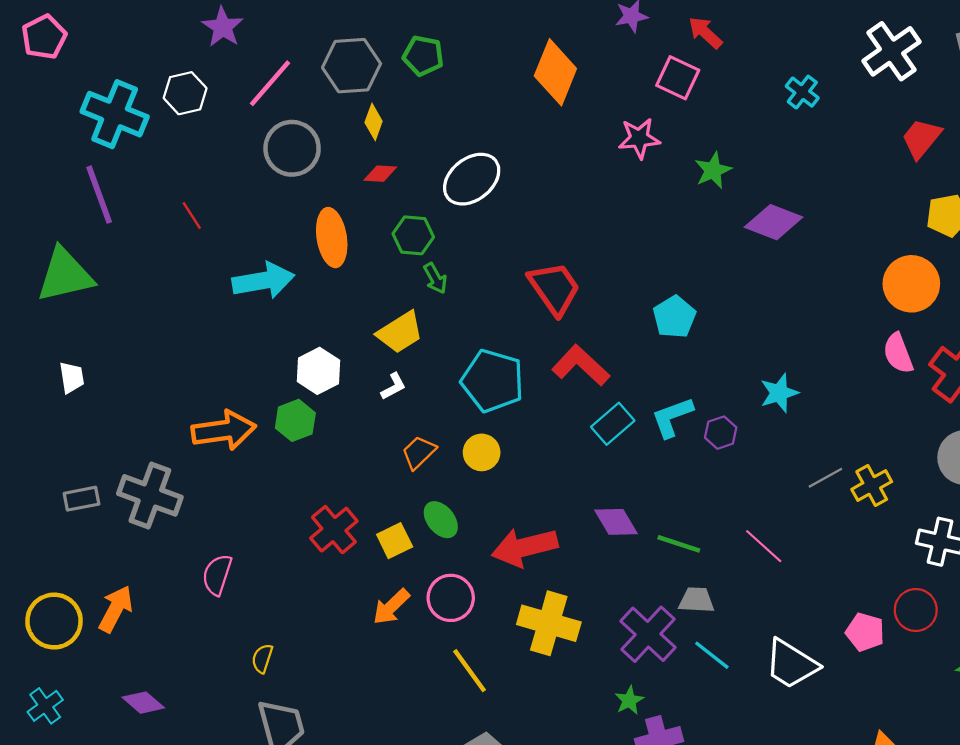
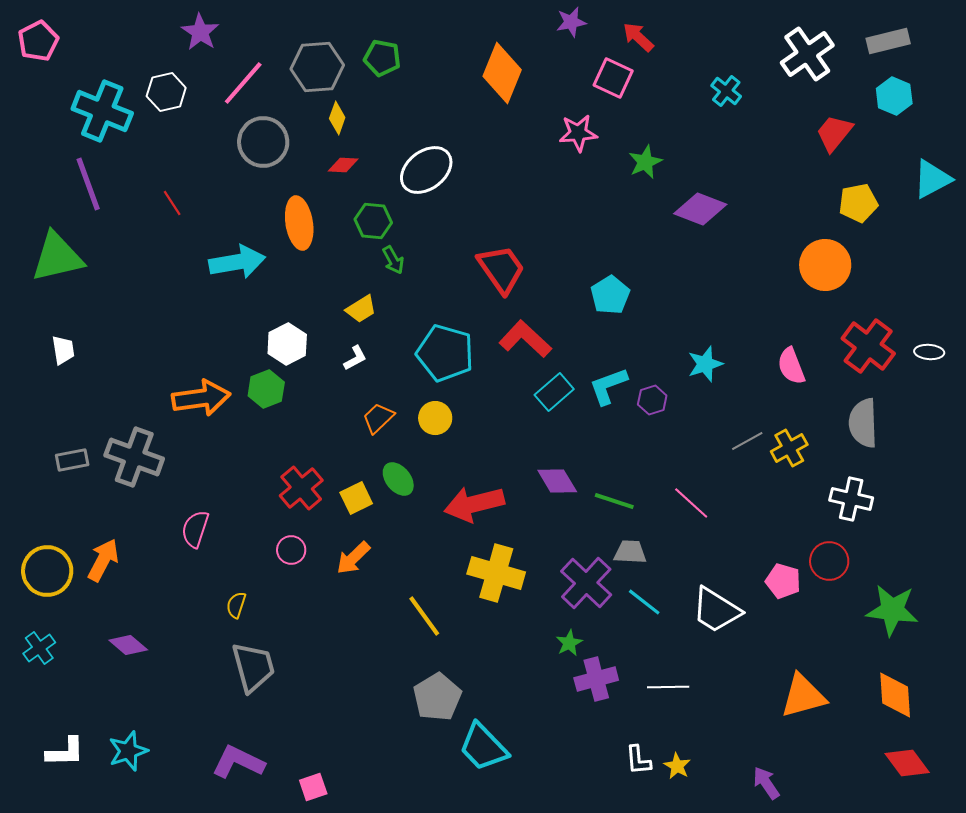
yellow trapezoid: (400, 332) -> (361, 309), size x0.7
pink semicircle: (898, 353) -> (791, 366), moved
pink circle: (451, 598) -> (291, 550), moved, size x0.7

